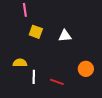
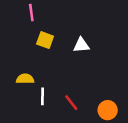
orange circle: (86, 69) -> (108, 110), moved
red line: (57, 82) -> (71, 103), turned 32

